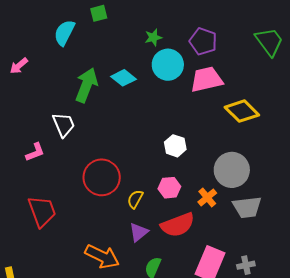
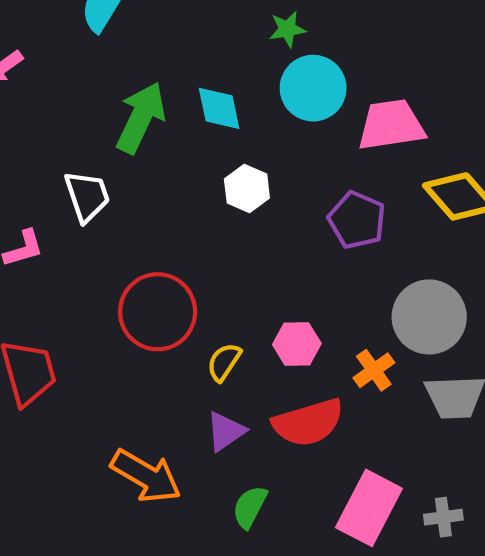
purple pentagon: (203, 41) -> (357, 220), moved
cyan diamond: (124, 78) -> (219, 108), turned 35
white hexagon: (175, 146) -> (247, 188), moved

